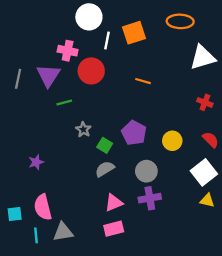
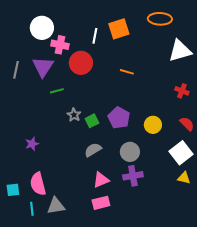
white circle: (89, 17) -> (42, 28), moved
green square: (105, 145) -> (92, 121), moved, turned 32

